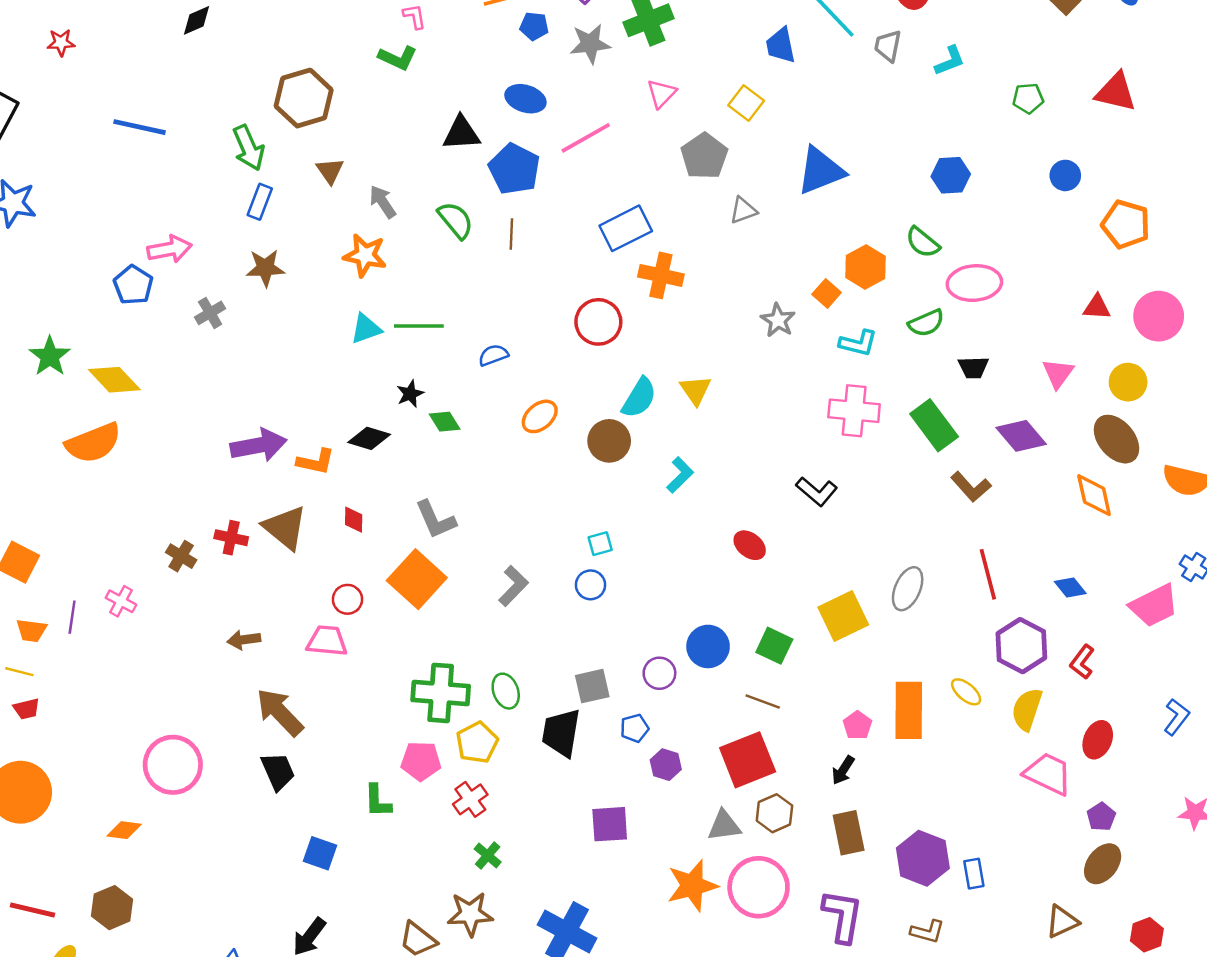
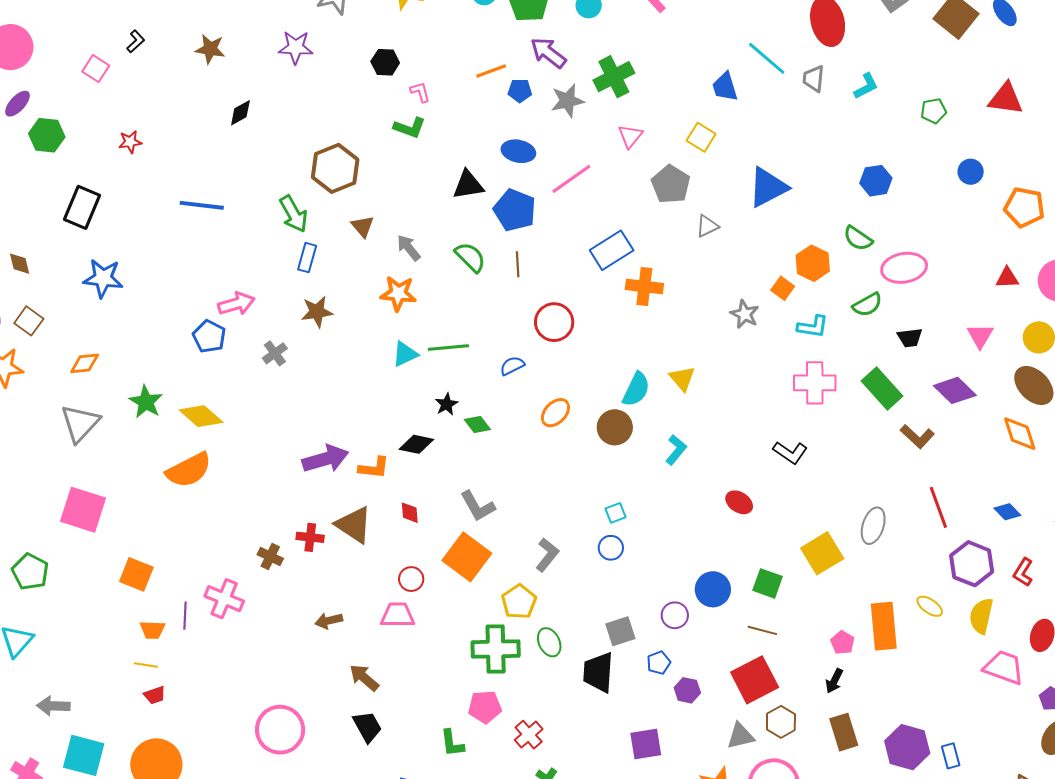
red circle: (598, 322) -> (554, 322), moved
pink cross: (121, 601) -> (224, 599), size x1.5
brown arrow: (280, 712) -> (364, 678), size x0.7
yellow pentagon: (477, 743) -> (519, 602), moved

